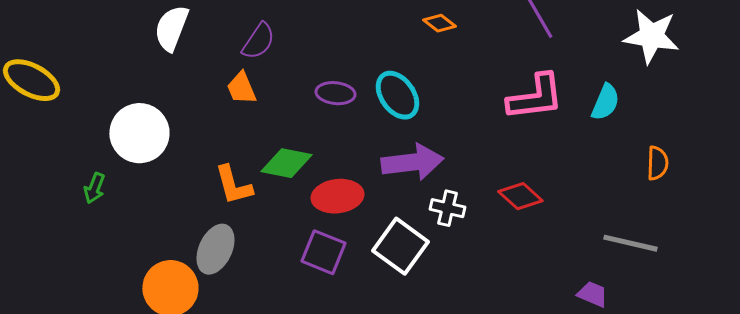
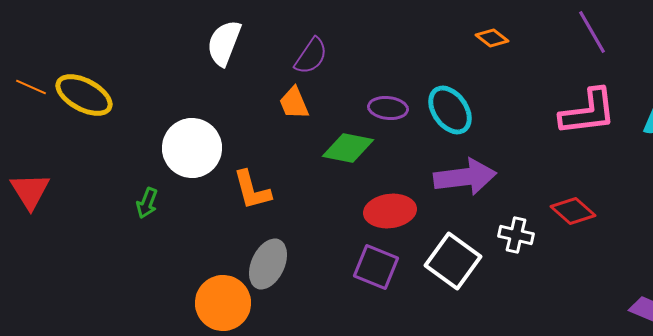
green diamond: (286, 163) -> (348, 148), moved
orange L-shape: (233, 185) -> (252, 190), moved
white cross: (447, 208) -> (516, 235), moved

